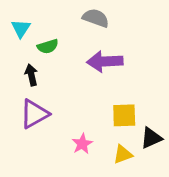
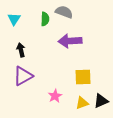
green semicircle: (48, 46) -> (45, 19), moved, turned -72
black triangle: (151, 138) -> (101, 101), moved

